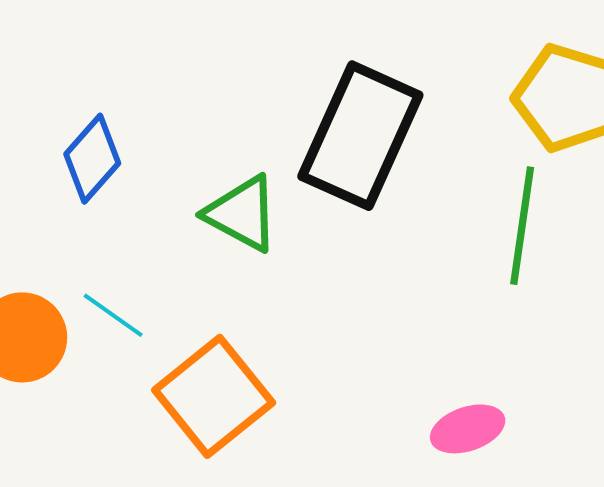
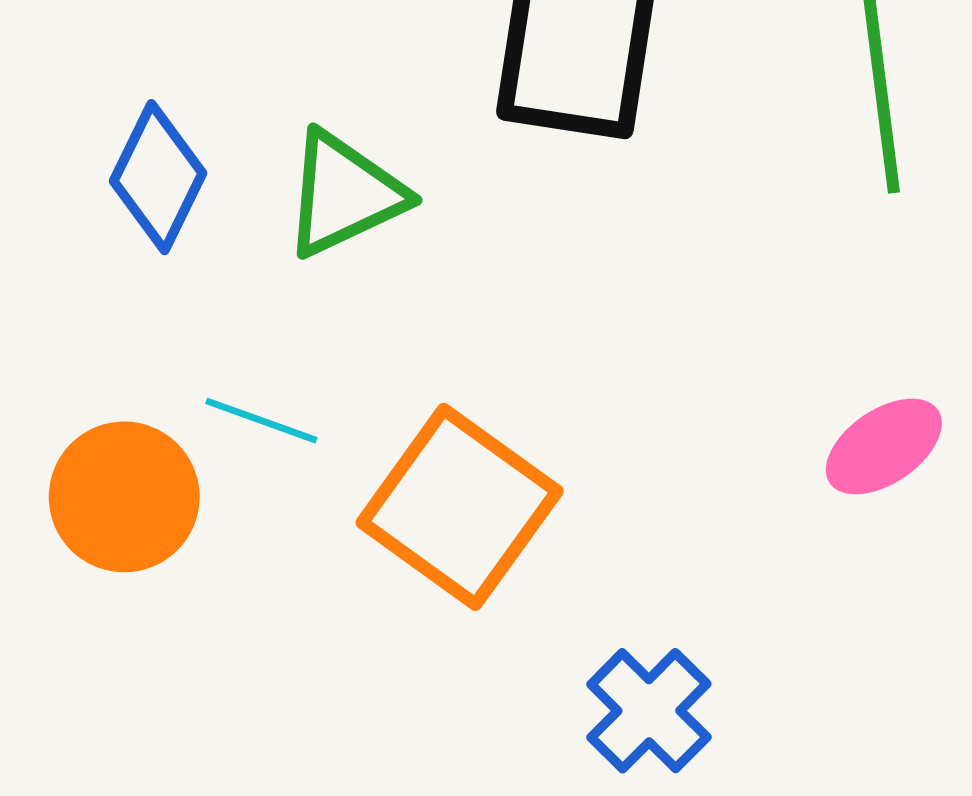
green triangle: (242, 214) -> (344, 194), moved, turned -38

